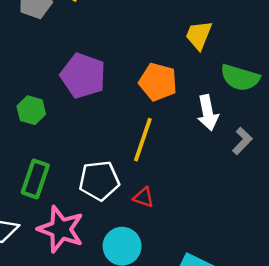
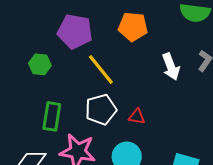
white arrow: (208, 113) -> (171, 67), moved
yellow line: (143, 140) -> (101, 70), moved, turned -48

